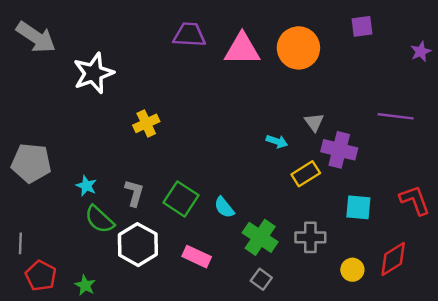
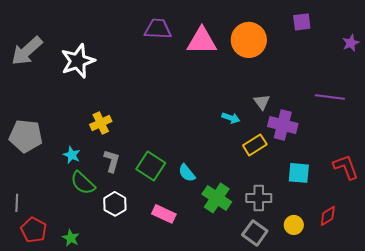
gray arrow: (36, 37) -> (27, 51), moved, turned 104
yellow cross: (146, 123) -> (101, 123), moved
white hexagon: (138, 245) -> (115, 204), size x0.7
red diamond: (393, 259) -> (328, 216), size x0.7
gray square: (261, 279) -> (255, 233), moved, size x1.4

